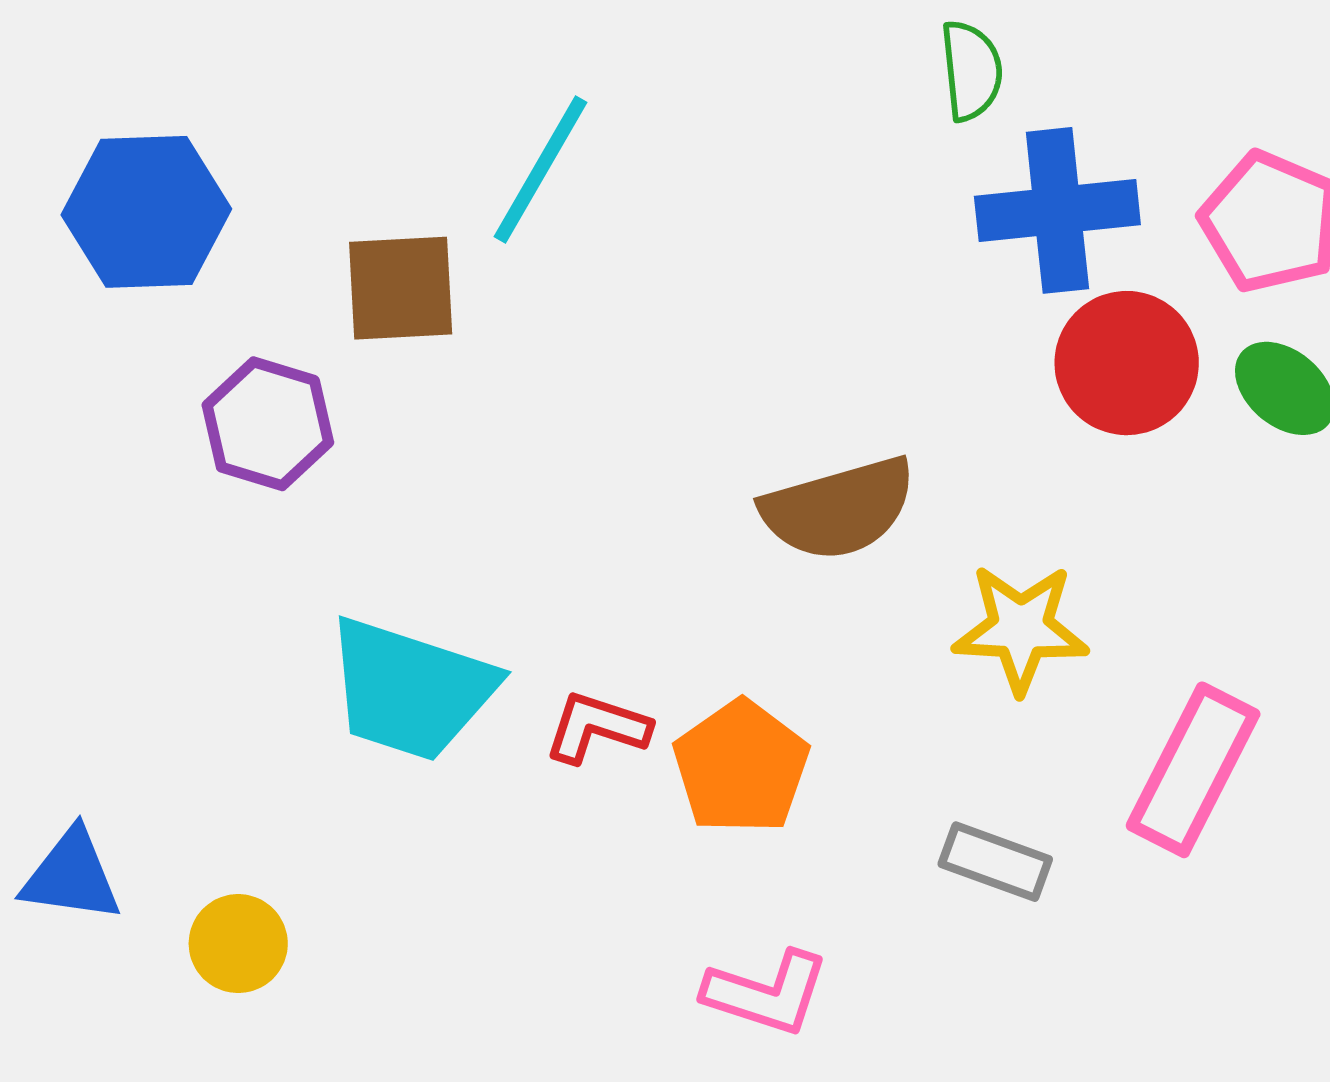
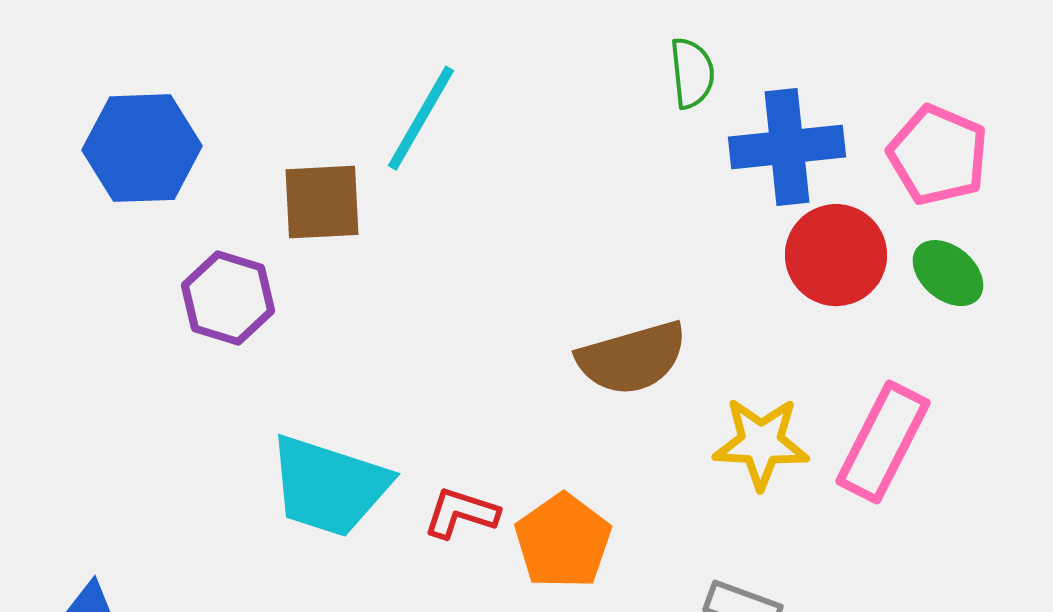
green semicircle: (971, 71) -> (692, 73), moved
pink rectangle: (1193, 770) -> (883, 442), moved

